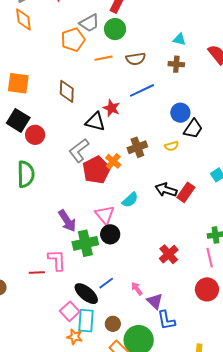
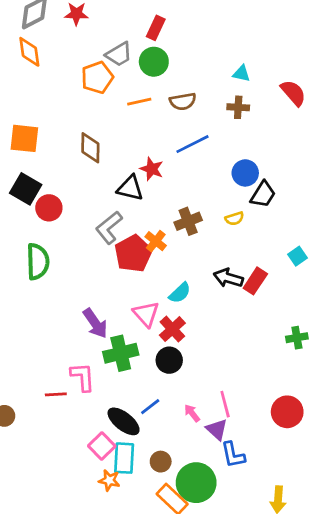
black circle: (110, 234) -> (169, 360), moved
red cross: (169, 254) -> (172, 329), moved
pink line: (210, 258) -> (225, 404), moved

